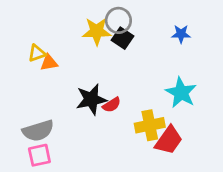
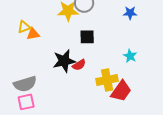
black square: (123, 38) -> (87, 37), moved, turned -35
cyan star: (181, 93) -> (130, 56), size x0.6

